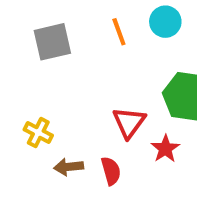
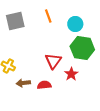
cyan circle: (165, 22) -> (75, 24), moved
red semicircle: (111, 171) -> (44, 85), turned -80

